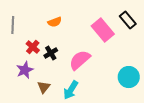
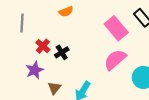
orange semicircle: (55, 22) -> (66, 12), moved
pink semicircle: (80, 60) -> (115, 60), moved

